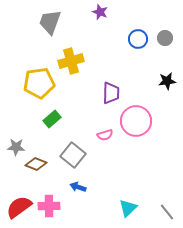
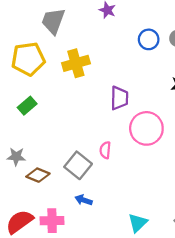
yellow pentagon: (39, 83) -> (28, 59), moved
green rectangle: (52, 119) -> (27, 106), moved
pink semicircle: (105, 135) -> (105, 150), moved, turned 112

